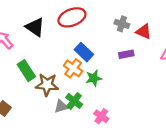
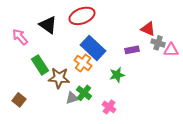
gray cross: (122, 24) -> (158, 43), moved
blue rectangle: (84, 52) -> (93, 48), size x1.4
green star: (94, 78) -> (117, 75), moved

